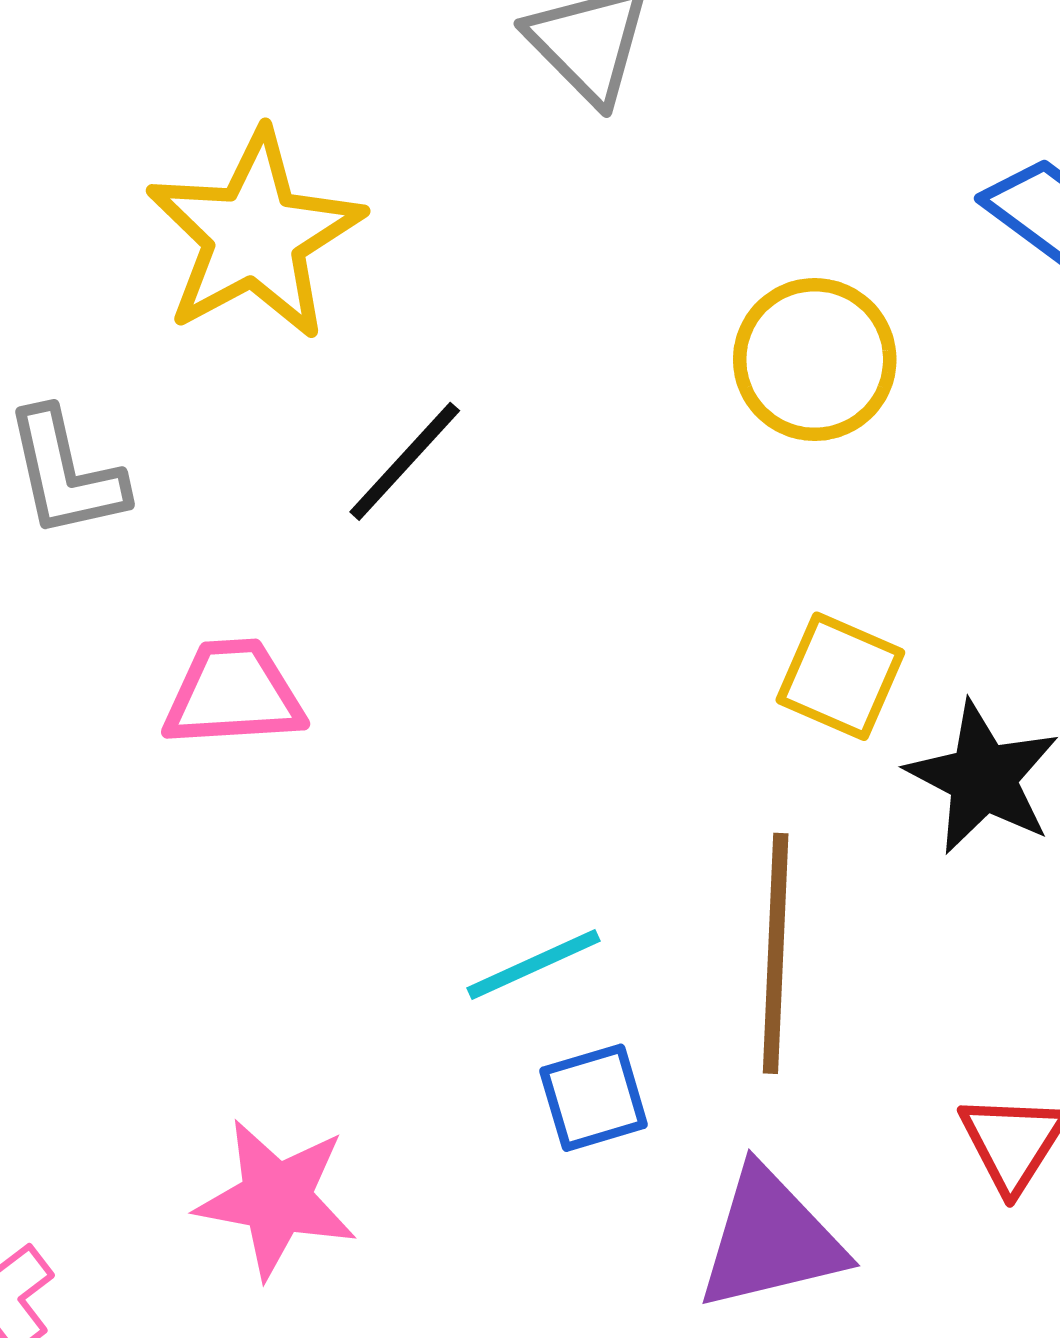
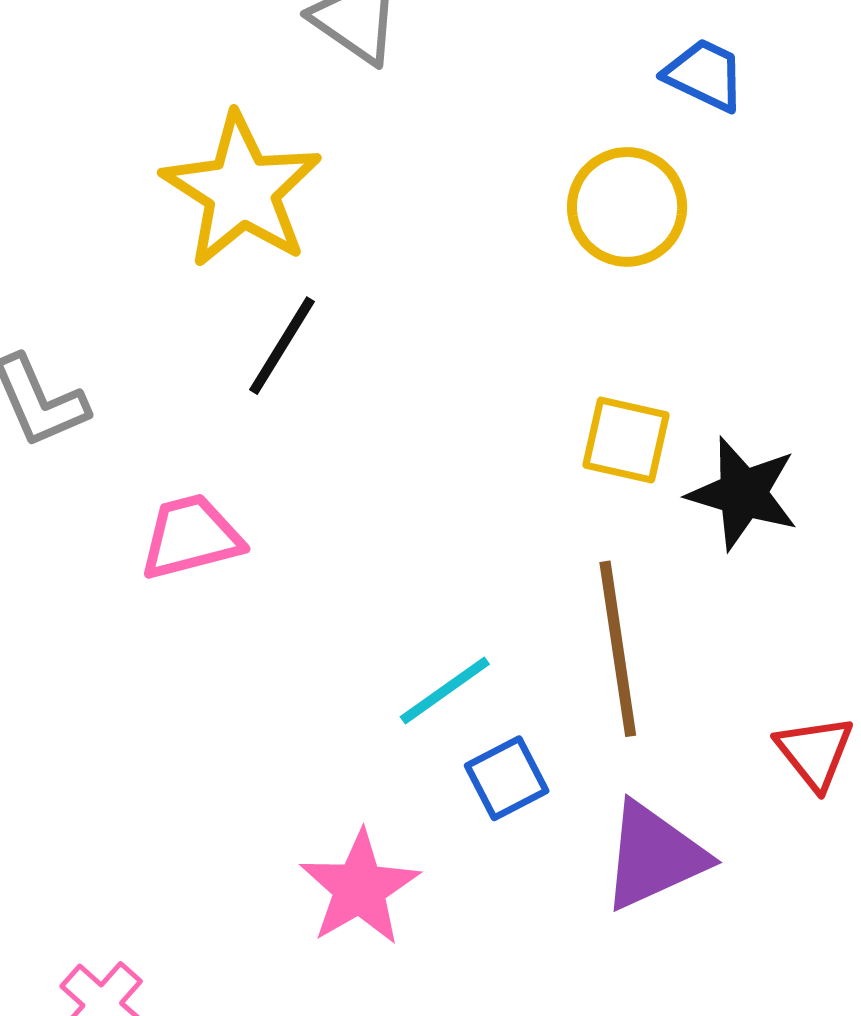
yellow star: (255, 235) -> (242, 190), moved
yellow circle: (815, 360) -> (627, 207), moved
pink star: (276, 1198) -> (360, 888), moved, turned -30

